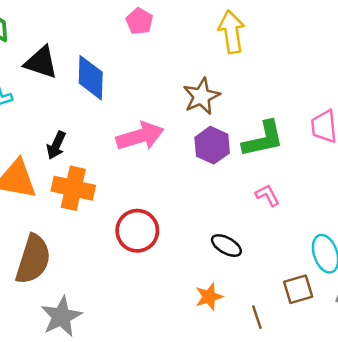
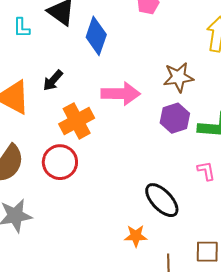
orange cross: (73, 188) -> (77, 121), moved, turned 32
red circle: (137, 231) -> (60, 162), moved
black ellipse: (226, 246) -> (162, 200), size x1.5

